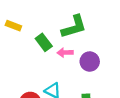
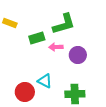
green rectangle: (44, 42) -> (37, 38), turned -70

